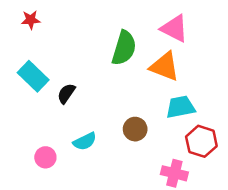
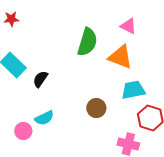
pink triangle: (174, 28) -> (128, 26), size x0.7
cyan semicircle: (85, 141) -> (44, 118), moved

